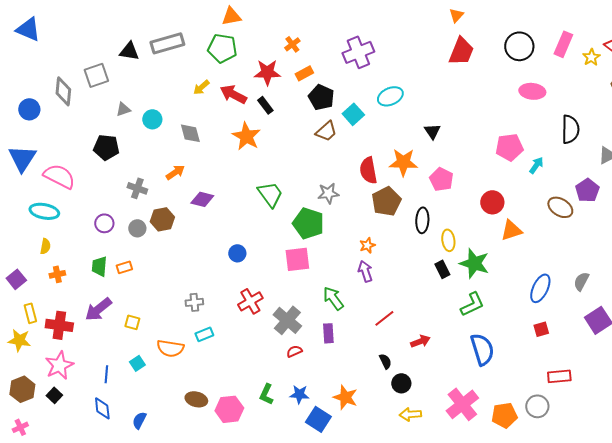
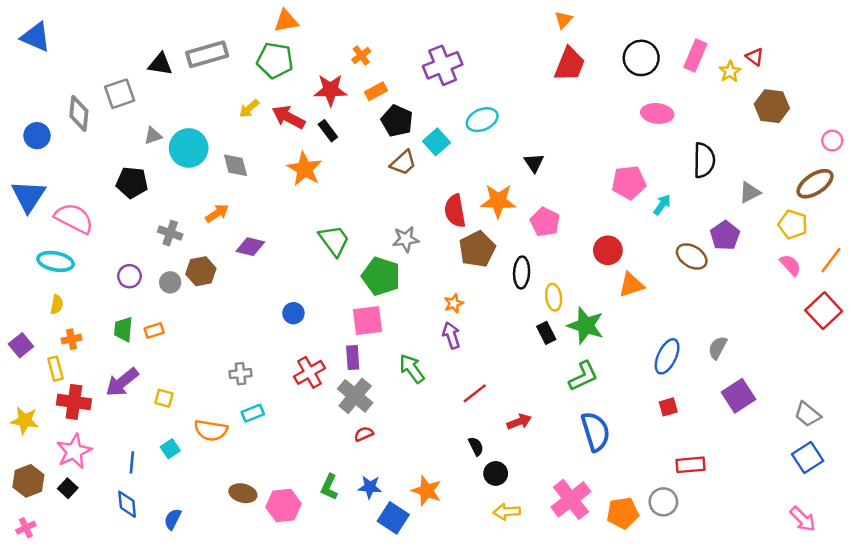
cyan circle: (152, 119) -> (189, 148), size x1.6
yellow rectangle: (30, 313) -> (55, 369), moved
purple rectangle: (328, 333) -> (353, 358), moved

